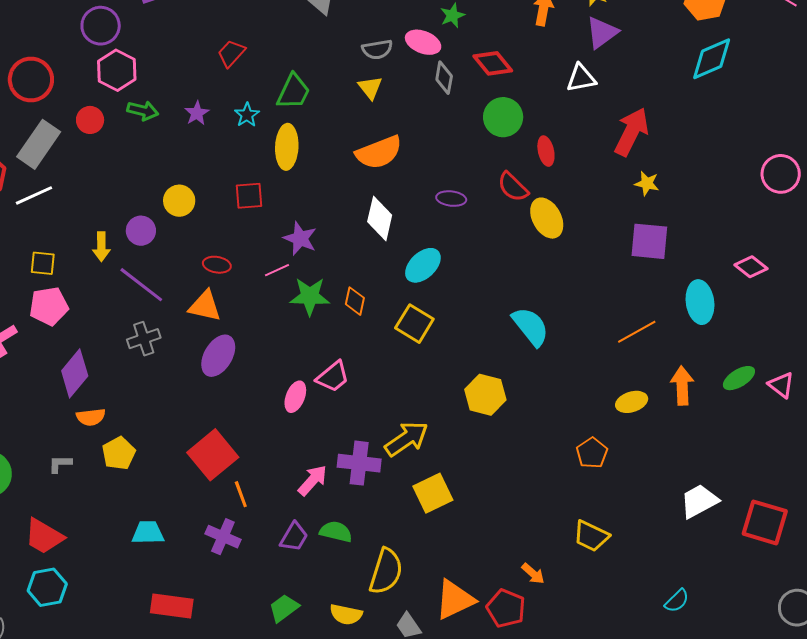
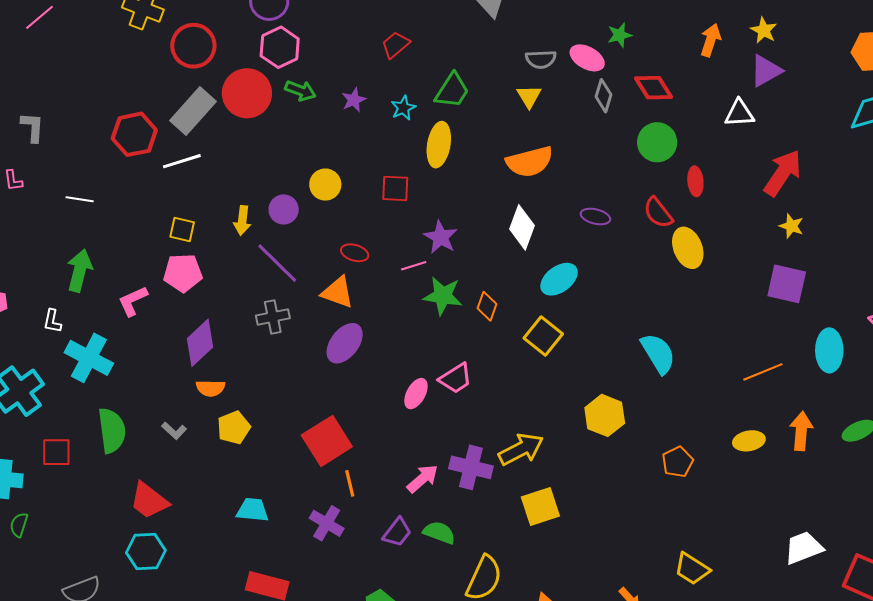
red circle: (90, 120) -> (247, 93), size x1.8
orange pentagon: (592, 453) -> (677, 462), moved
gray L-shape: (60, 464) -> (174, 431), turned -145

